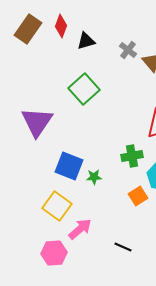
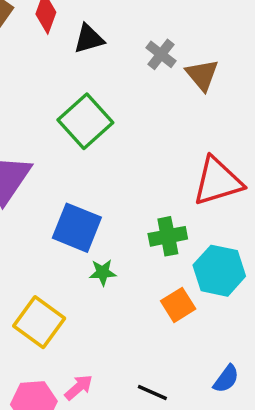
blue square: (69, 166) -> (77, 228), moved
pink arrow: (80, 229) -> (79, 387), moved, size x0.7

